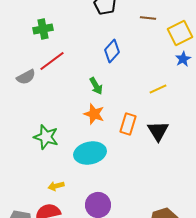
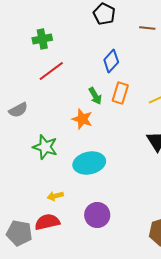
gray semicircle: (26, 77) -> (18, 110), moved
orange star: (94, 114) -> (82, 119), moved
orange rectangle: (128, 124) -> (120, 93), moved

